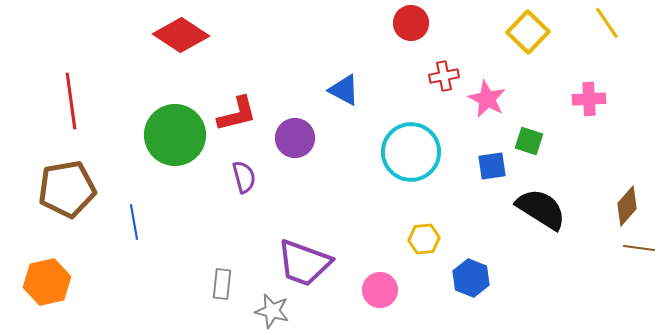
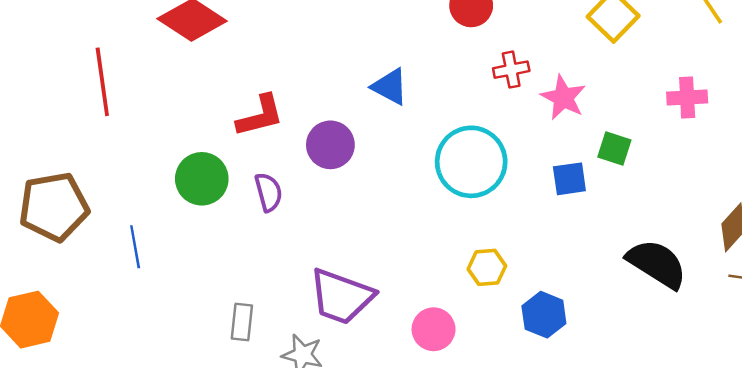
red line: (71, 101) -> (102, 82), moved
green circle: (175, 135) -> (202, 179), moved, size x0.7
black semicircle: (541, 209) -> (657, 264), moved

